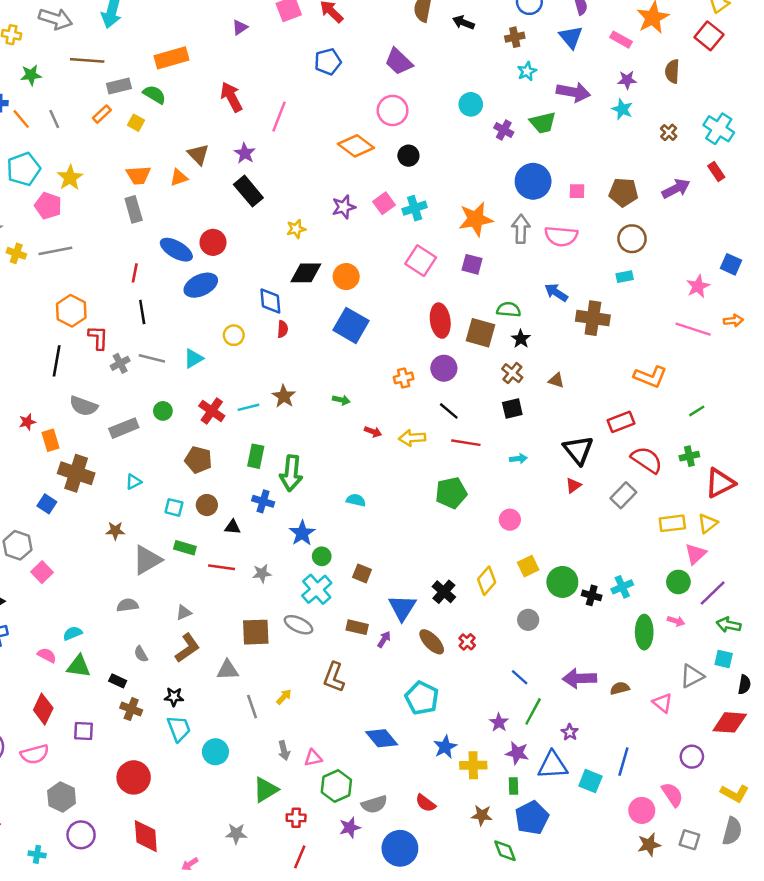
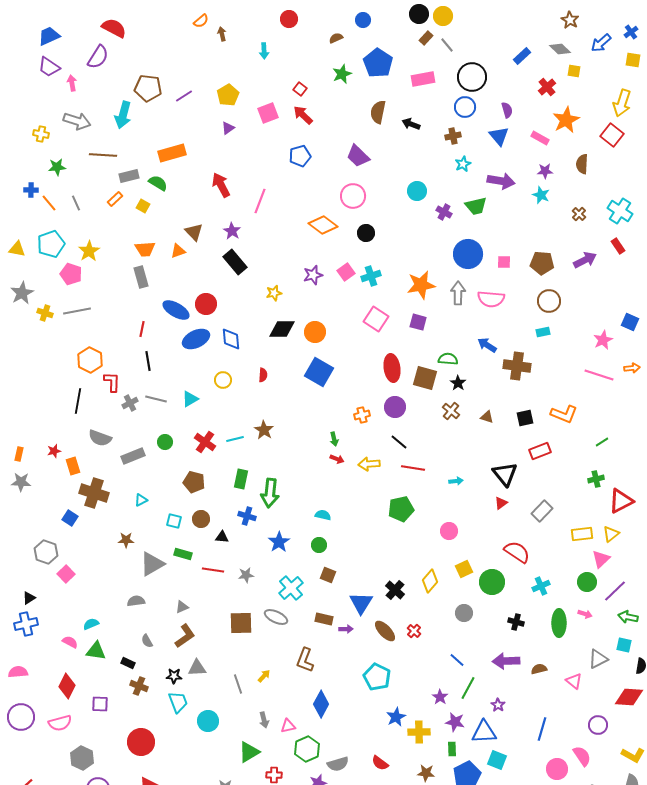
blue diamond: (270, 301) -> (231, 339), moved
green arrow: (341, 400) -> (334, 439), moved, turned 64
black square: (512, 409) -> (525, 418), moved
red semicircle: (647, 460) -> (517, 552), moved
green circle: (322, 556) -> (319, 545), moved
black cross: (592, 595) -> (516, 622), moved
purple arrow: (384, 639) -> (346, 629), turned 56
gray triangle: (228, 670) -> (197, 668), moved
blue diamond: (382, 738) -> (321, 704), moved, turned 68
cyan square: (590, 781) -> (497, 760), moved

